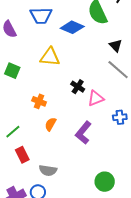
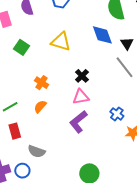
blue diamond: (72, 27) -> (102, 35), moved, turned 35
pink triangle: (96, 98) -> (81, 97), moved
blue cross: (120, 117) -> (117, 114), turned 32
orange semicircle: (51, 124) -> (40, 107), moved

